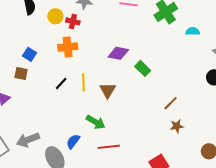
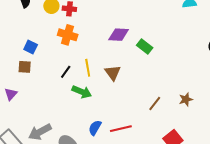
orange cross: (68, 47) -> (68, 35), turned 30
brown line: (171, 103) -> (155, 104), moved
green arrow: (96, 122) -> (82, 92), moved
blue semicircle: (73, 141) -> (95, 128), moved

